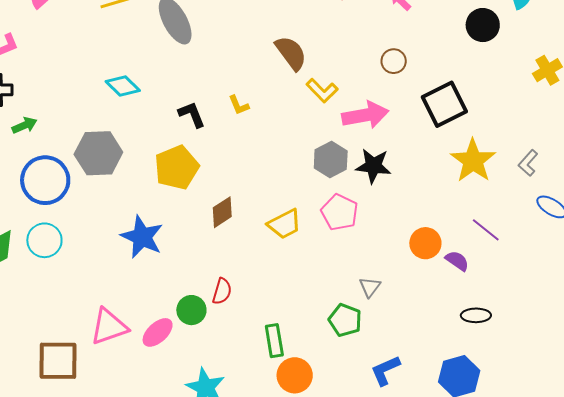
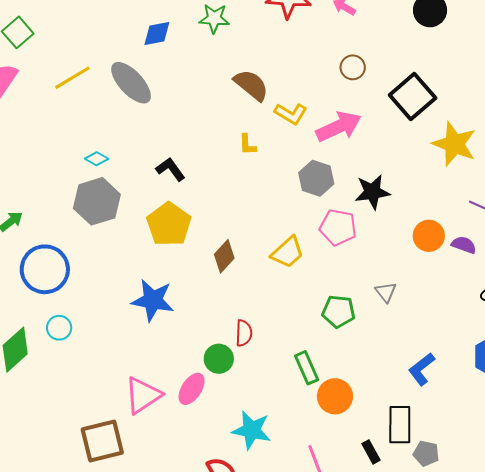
cyan diamond: (123, 86) -> (97, 159), size x0.7
yellow L-shape: (239, 105) -> (247, 145), moved, turned 35
gray hexagon: (98, 153) -> (97, 201), moved
black star: (373, 166) -> (372, 192), moved
cyan circle: (44, 240) -> (59, 328), size x0.7
green pentagon: (345, 320) -> (338, 311), moved

